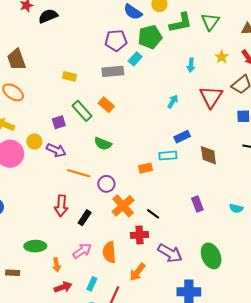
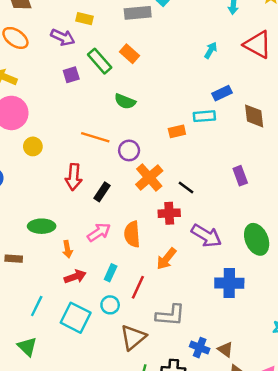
red triangle: (211, 97) -> (258, 45), turned -35
yellow circle: (34, 142) -> (33, 146), moved
purple arrow: (56, 150) -> (63, 37), moved

